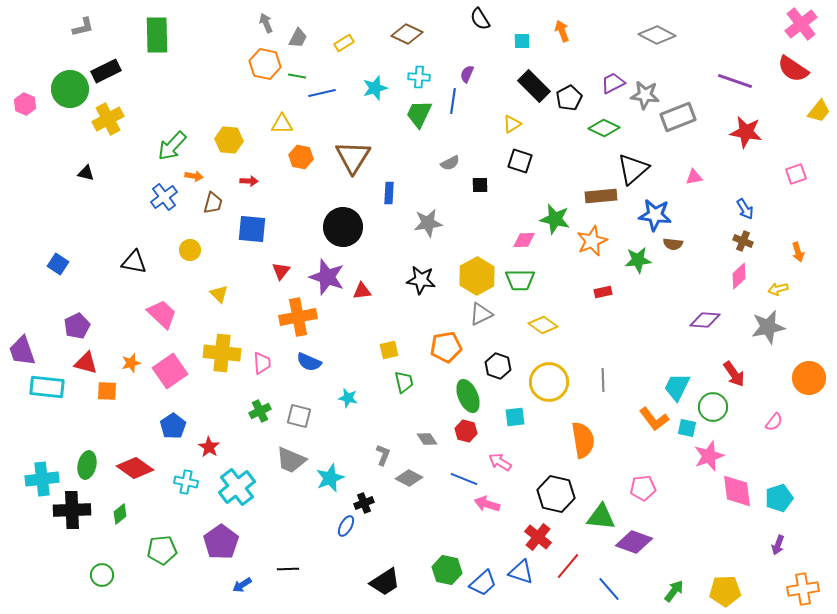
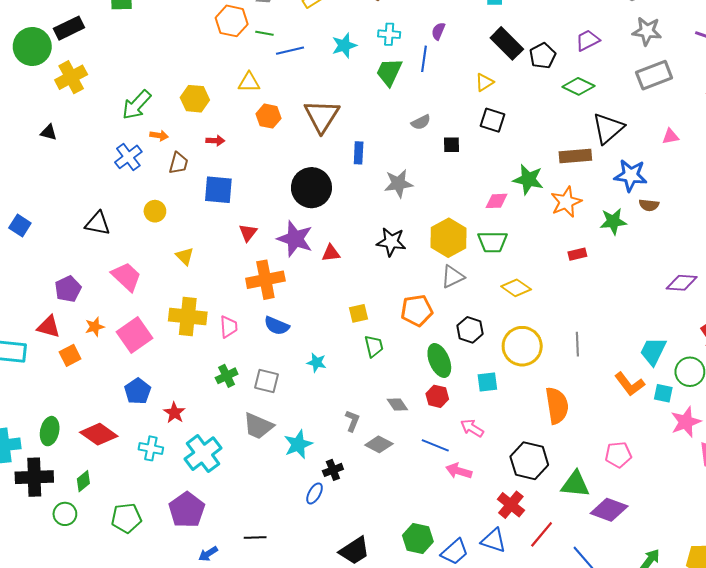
gray star: (645, 95) -> (647, 31), moved
purple pentagon: (77, 326) -> (68, 289), moved
orange square: (107, 391) -> (70, 355), turned -30
green circle: (102, 575) -> (65, 514), moved

